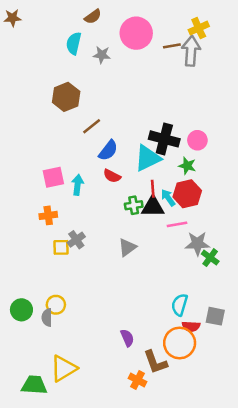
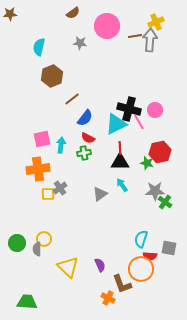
cyan semicircle: (74, 43) -> (39, 47), moved
green star: (187, 166) -> (147, 163), moved
red hexagon: (187, 194) -> (160, 152), moved
cyan arrow: (168, 198) -> (122, 185), moved
green cross: (134, 205) -> (84, 153), moved
orange cross: (48, 215) -> (38, 169), size x1.6
pink line: (177, 224) -> (139, 122), moved, turned 70
yellow triangle: (64, 368) -> (68, 267), moved, turned -45

